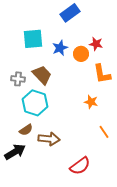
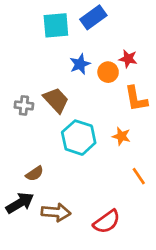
cyan square: (33, 39) -> (56, 25), moved
cyan hexagon: (35, 103) -> (79, 138), moved
brown arrow: (49, 139) -> (56, 212), moved

